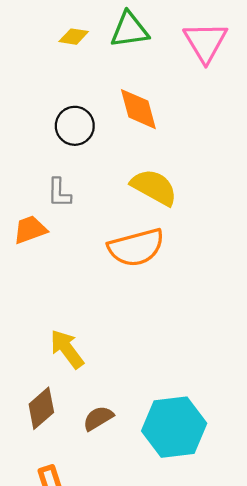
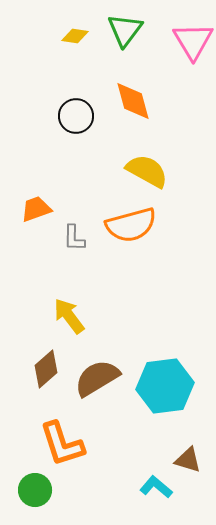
green triangle: (129, 30) -> (125, 30), turned -45
gray L-shape: (59, 193) -> (74, 238), moved
brown semicircle: (98, 418) -> (97, 378), size x1.6

